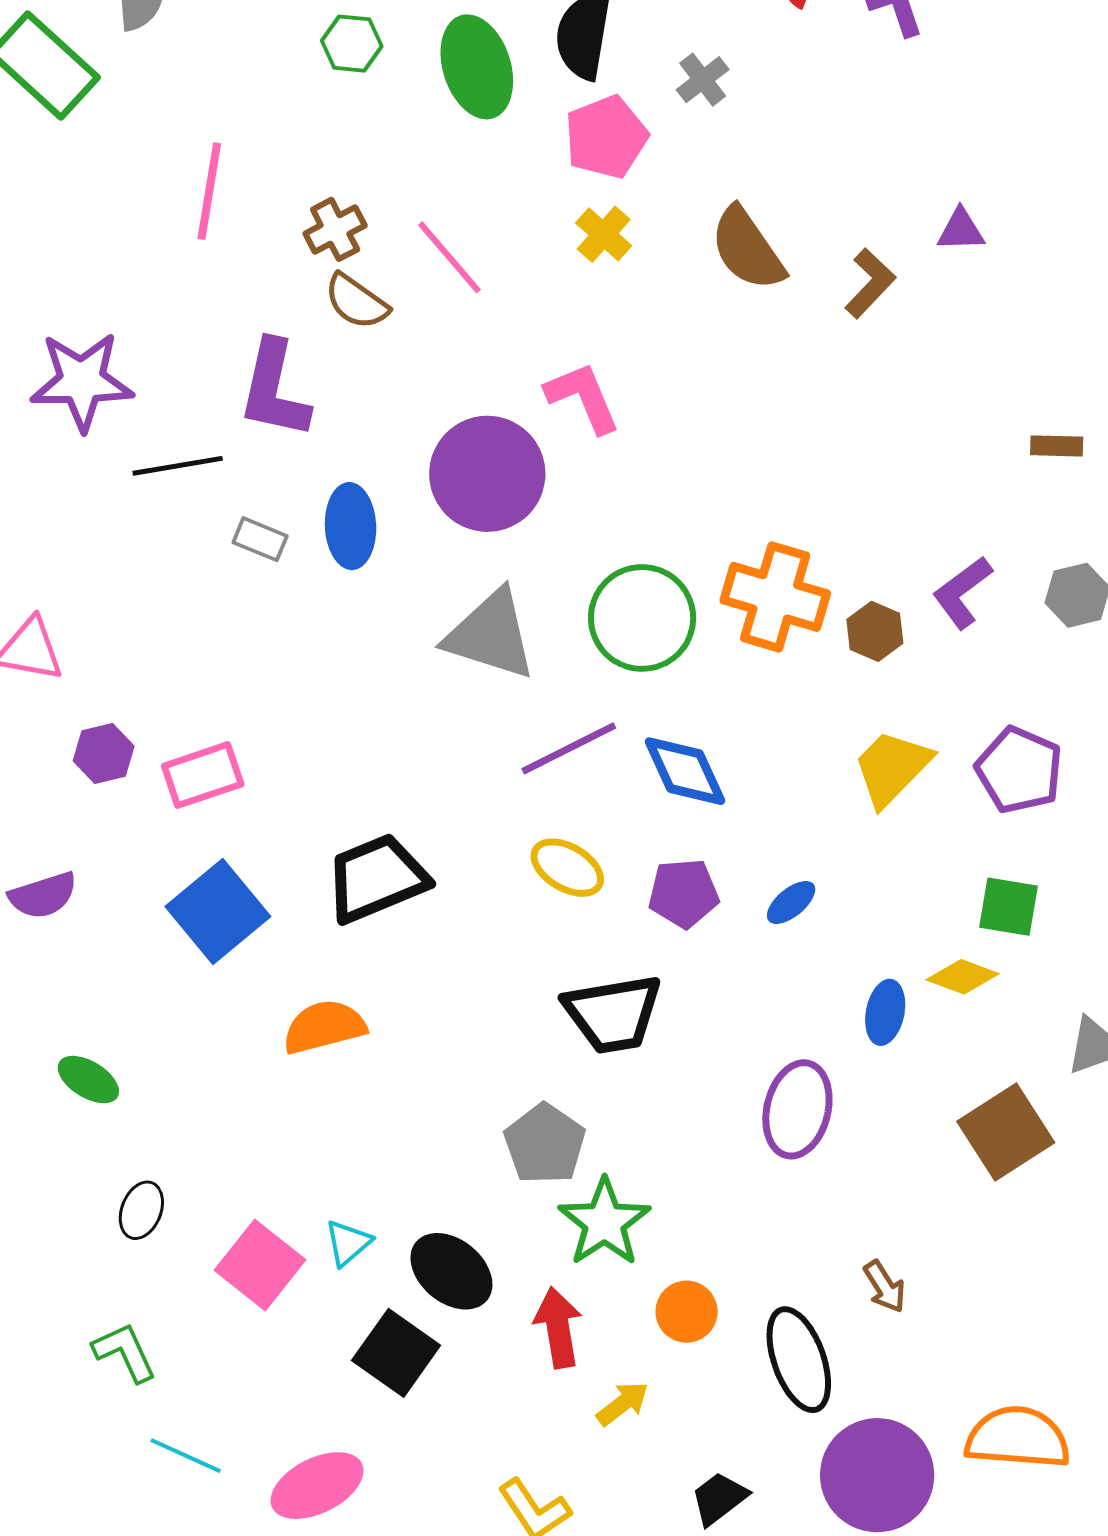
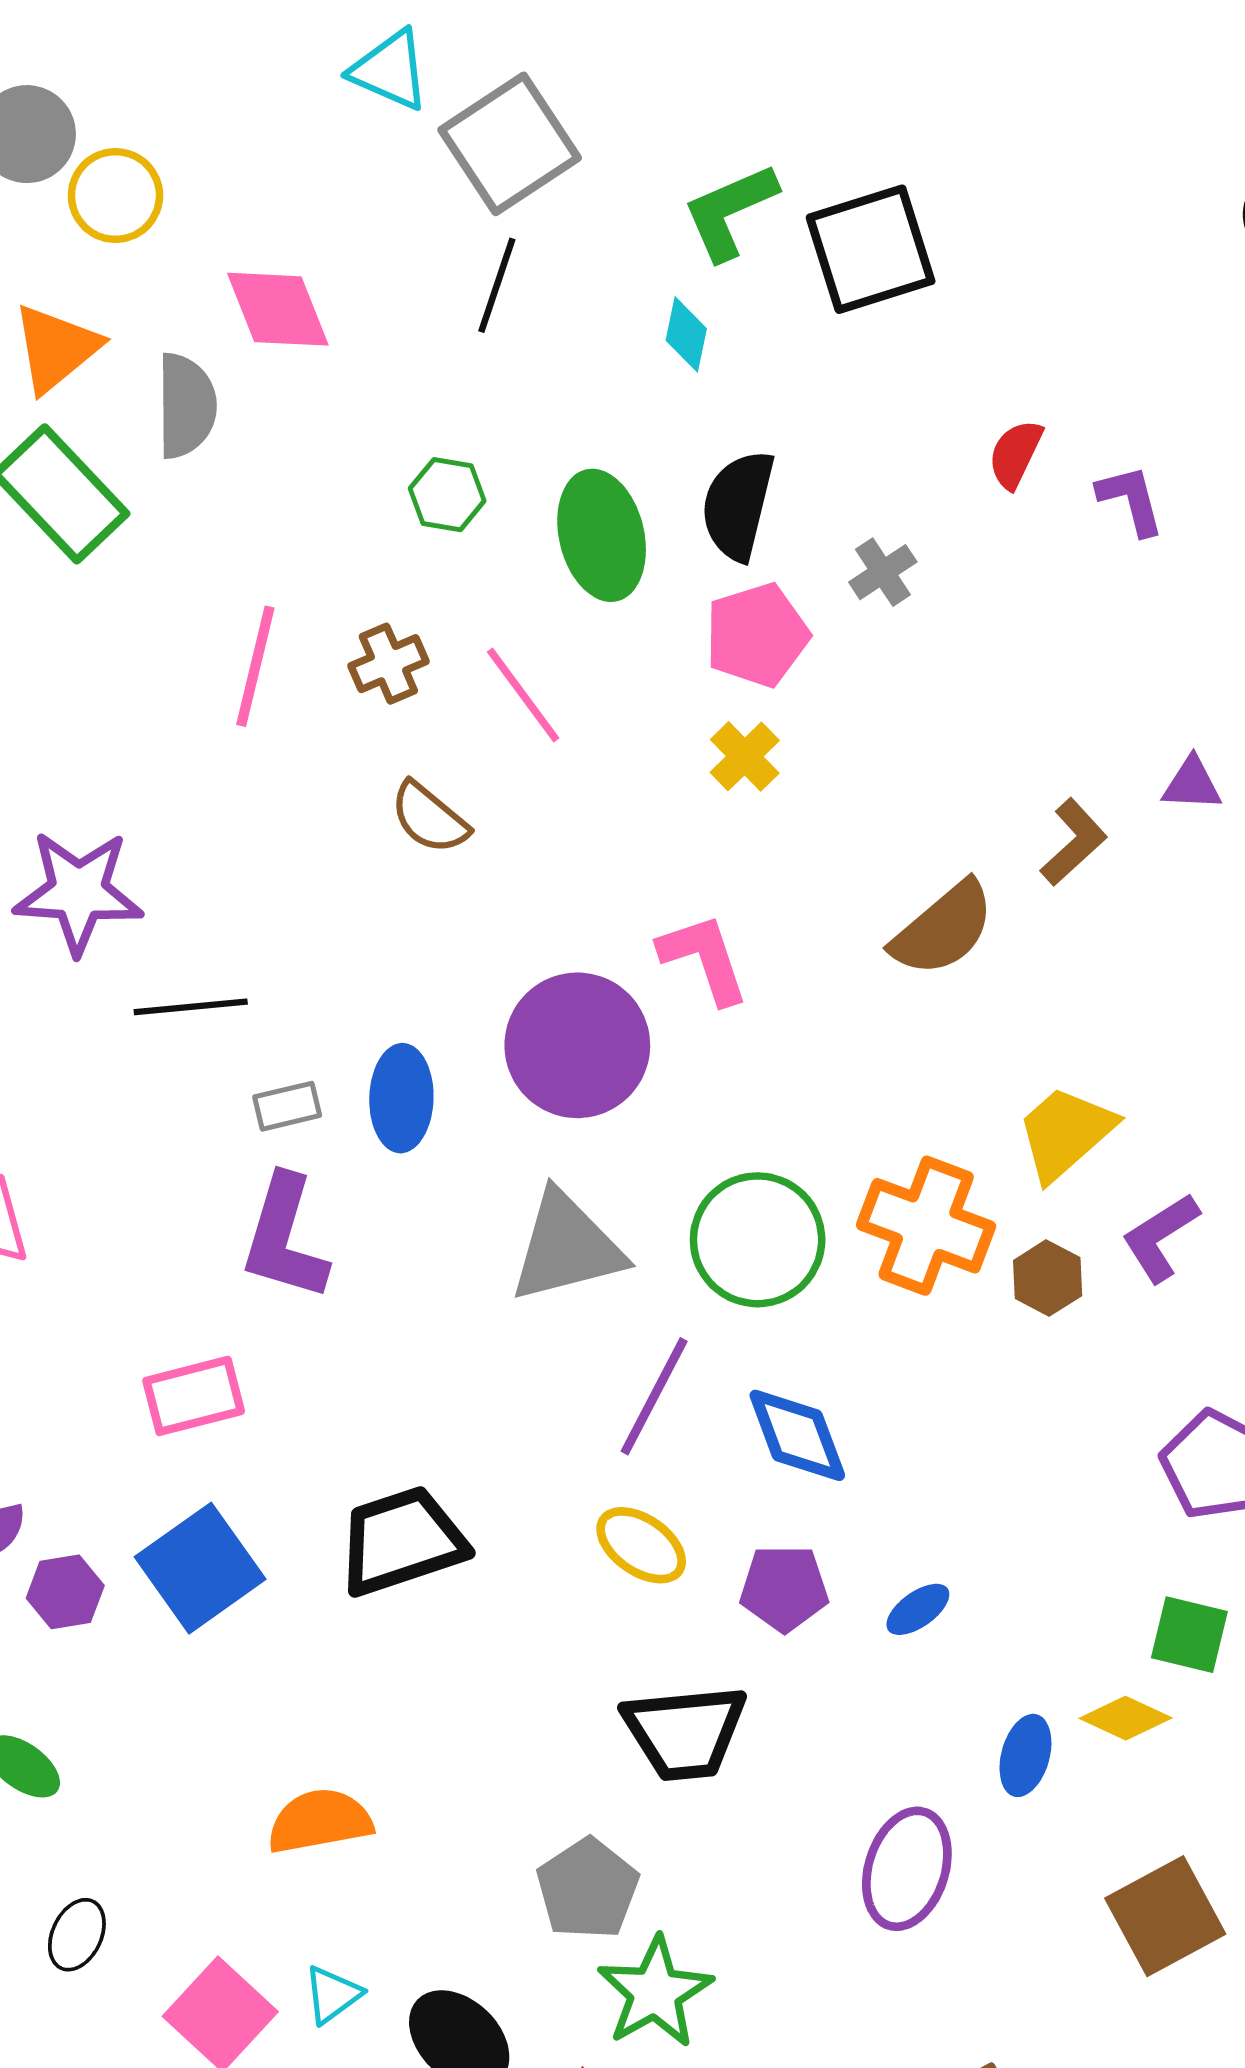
brown cross: (335, 229) -> (388, 664), moved
brown semicircle: (747, 249) -> (943, 929), moved, turned -100
pink line: (449, 257) -> (523, 695), moved
purple L-shape: (274, 389) -> (285, 1238), moved
gray rectangle: (260, 539) -> (287, 1106), turned -40
gray triangle: (491, 635) -> (567, 1247), turned -36
purple line: (569, 748) -> (654, 1396), turned -40
purple hexagon: (104, 754) -> (65, 1592), moved
yellow trapezoid: (892, 768) -> (1065, 1133), moved
orange semicircle: (324, 1027) -> (320, 1821), moved

